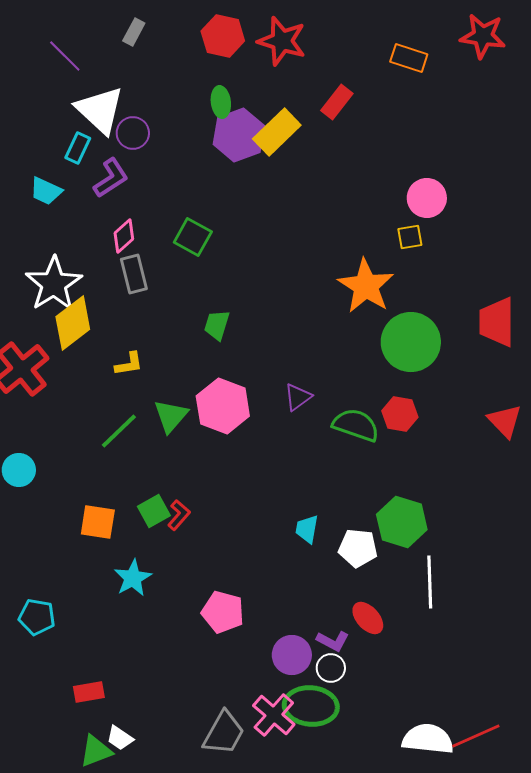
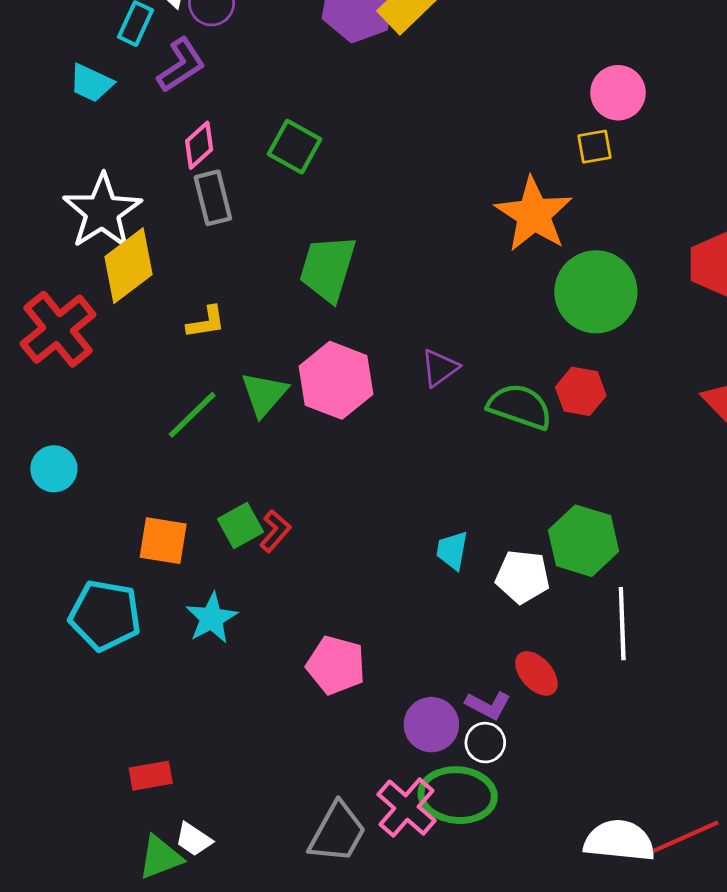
green trapezoid: (217, 325) -> (328, 268), size x1.6
cyan pentagon: (37, 617) -> (105, 615), moved, size x1.4

